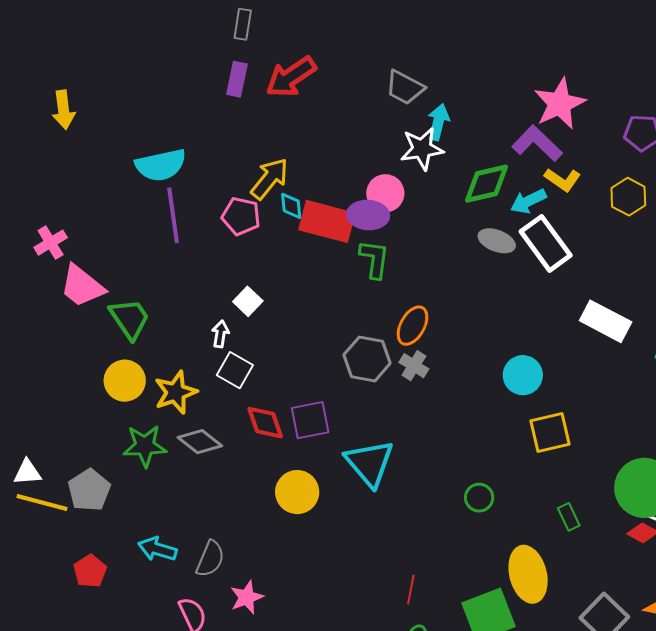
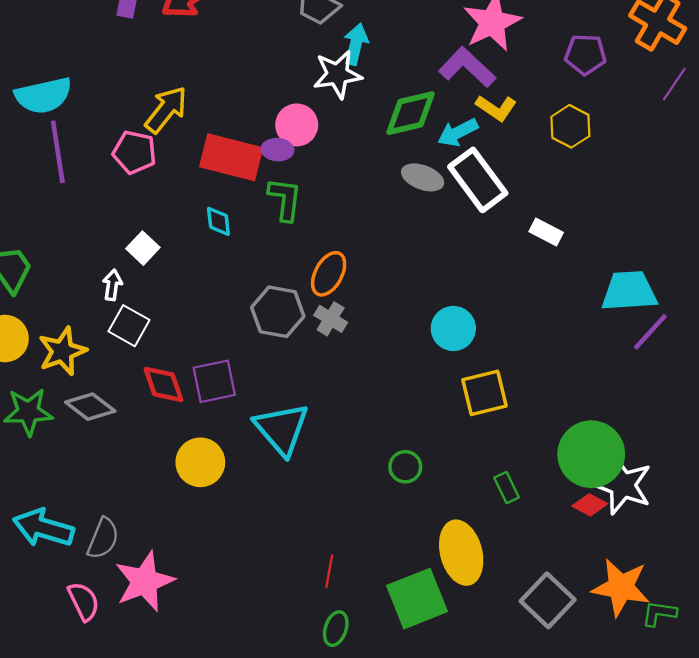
cyan diamond: (291, 206) -> (218, 221), moved
purple ellipse: (368, 215) -> (277, 150), size x0.7
white rectangle: (606, 321) -> (546, 232), moved, size x0.6
cyan arrow: (157, 549) -> (43, 528), size x1.4
pink star: (247, 597) -> (145, 581), size x1.6

